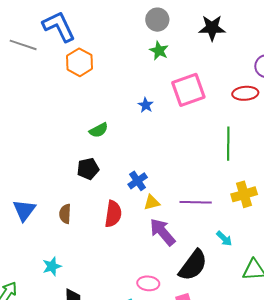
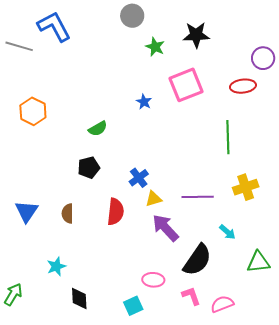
gray circle: (157, 20) -> (132, 16), moved
black star: (212, 28) -> (196, 35), moved
orange hexagon: (79, 62) -> (33, 111), moved

